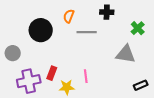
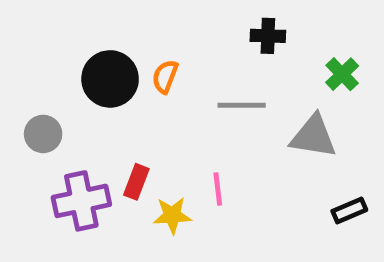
orange semicircle: (69, 16) -> (165, 77), moved
gray line: (87, 32) -> (242, 105), moved

